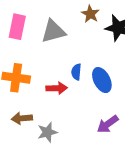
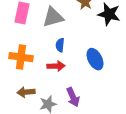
blue semicircle: (76, 72) -> (60, 45), moved
purple arrow: (108, 124) -> (73, 97), moved, turned -78

